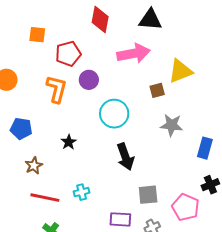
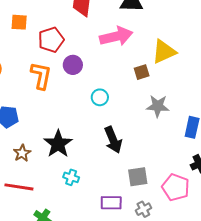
cyan circle: (114, 114) -> (100, 97), size x0.6
black star: (69, 142) -> (58, 144), moved, size x1.8
cyan cross: (82, 192) -> (71, 177), turned 35
red line: (45, 198) -> (19, 187), moved

